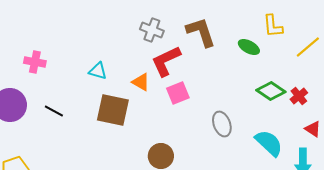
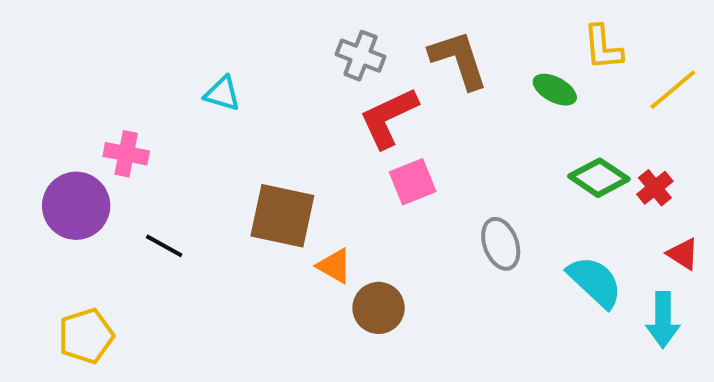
pink cross: (35, 62) -> (126, 154), moved
cyan triangle: (98, 71) -> (222, 94), moved
orange triangle: (141, 82) -> (334, 266), moved
black line: (54, 111) -> (164, 246), moved

